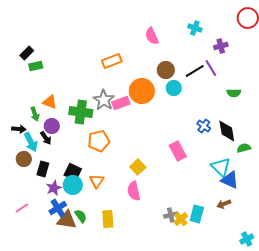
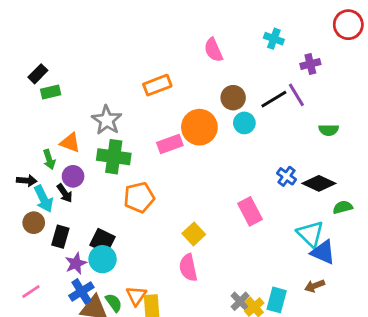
gray star: (104, 100) -> (107, 120), moved
black diamond: (227, 131) -> (319, 183), turned -55
orange triangle: (97, 181) -> (136, 296), moved
gray cross: (171, 215) -> (240, 301), turned -32

